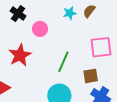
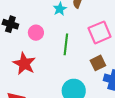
green line: (63, 62) -> (66, 44), moved

